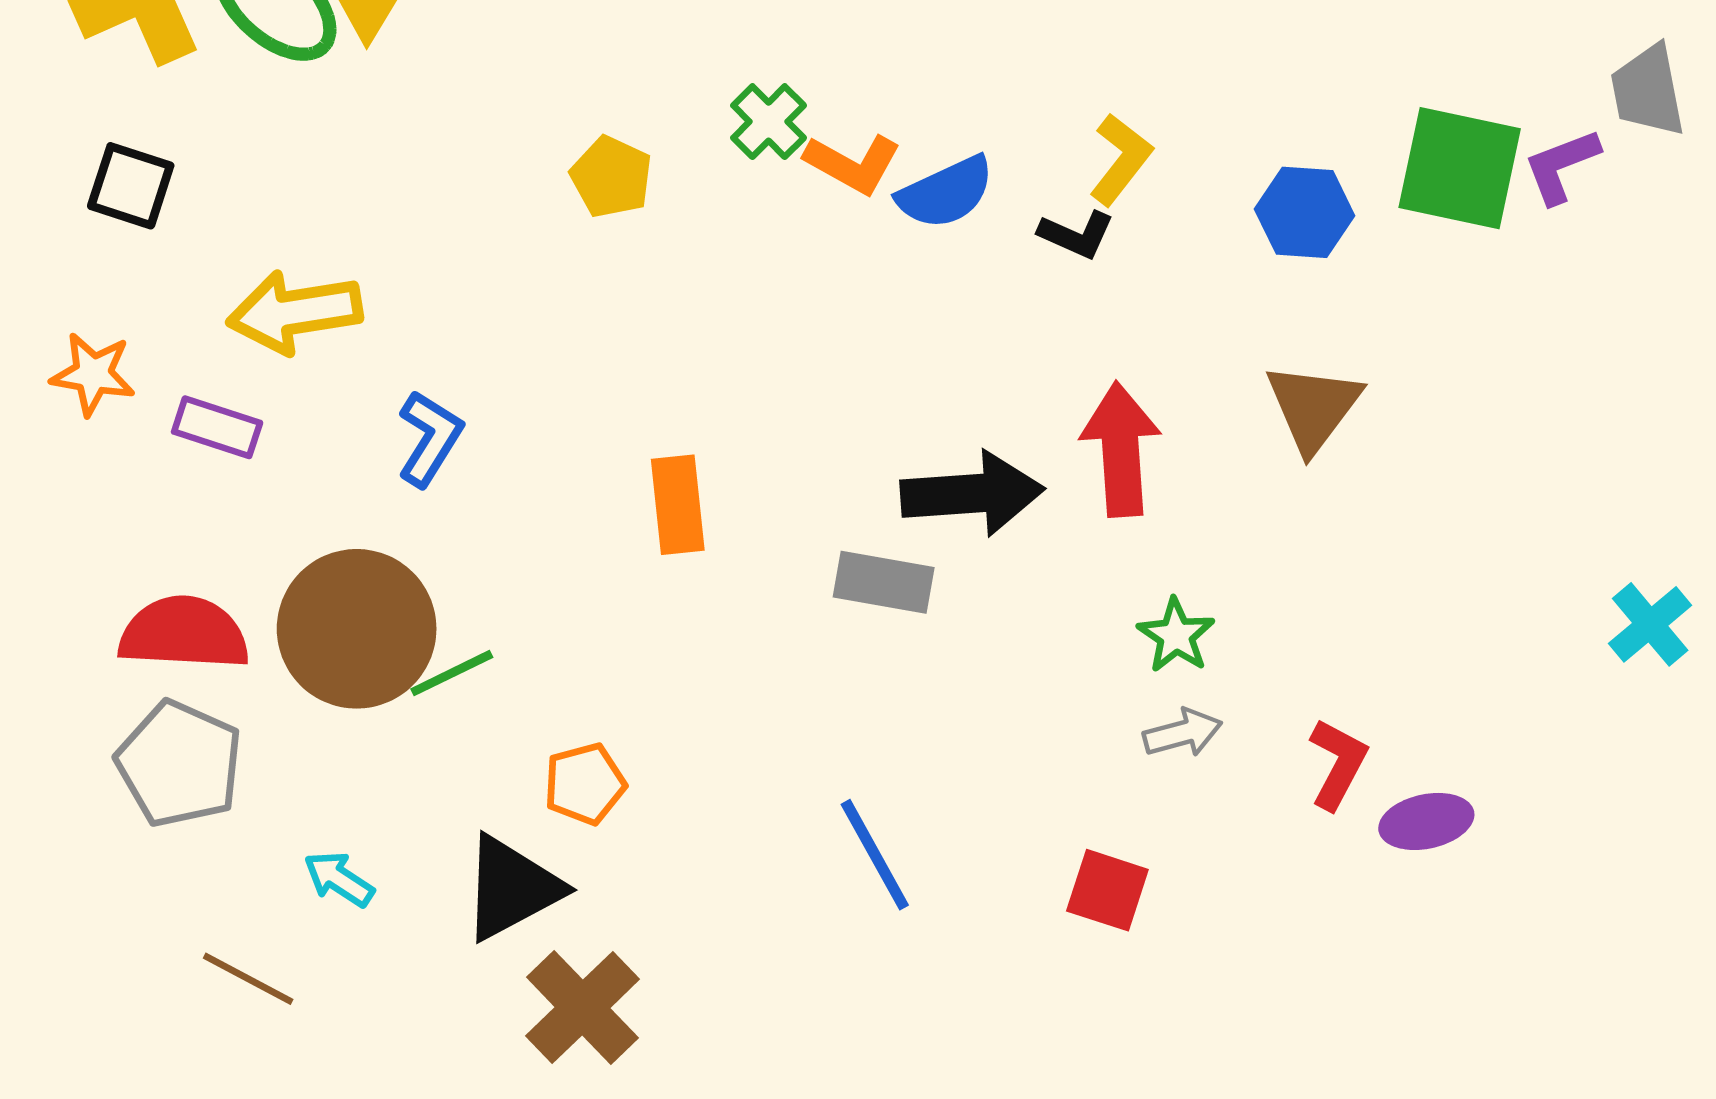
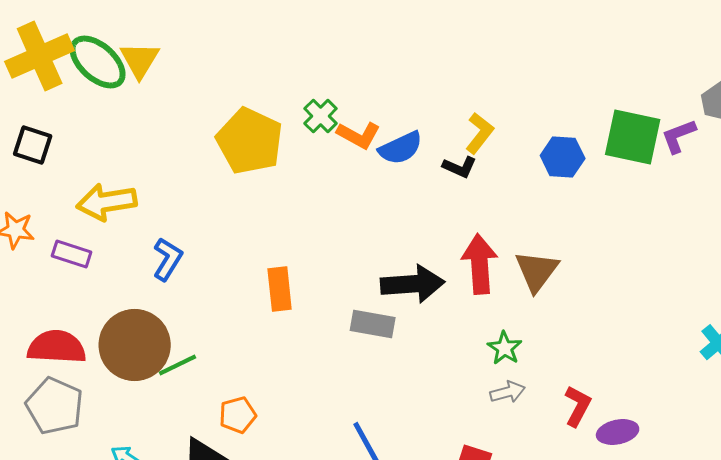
yellow pentagon: (611, 177) -> (250, 141), size x1.8
brown triangle: (1313, 407) -> (537, 271), moved

